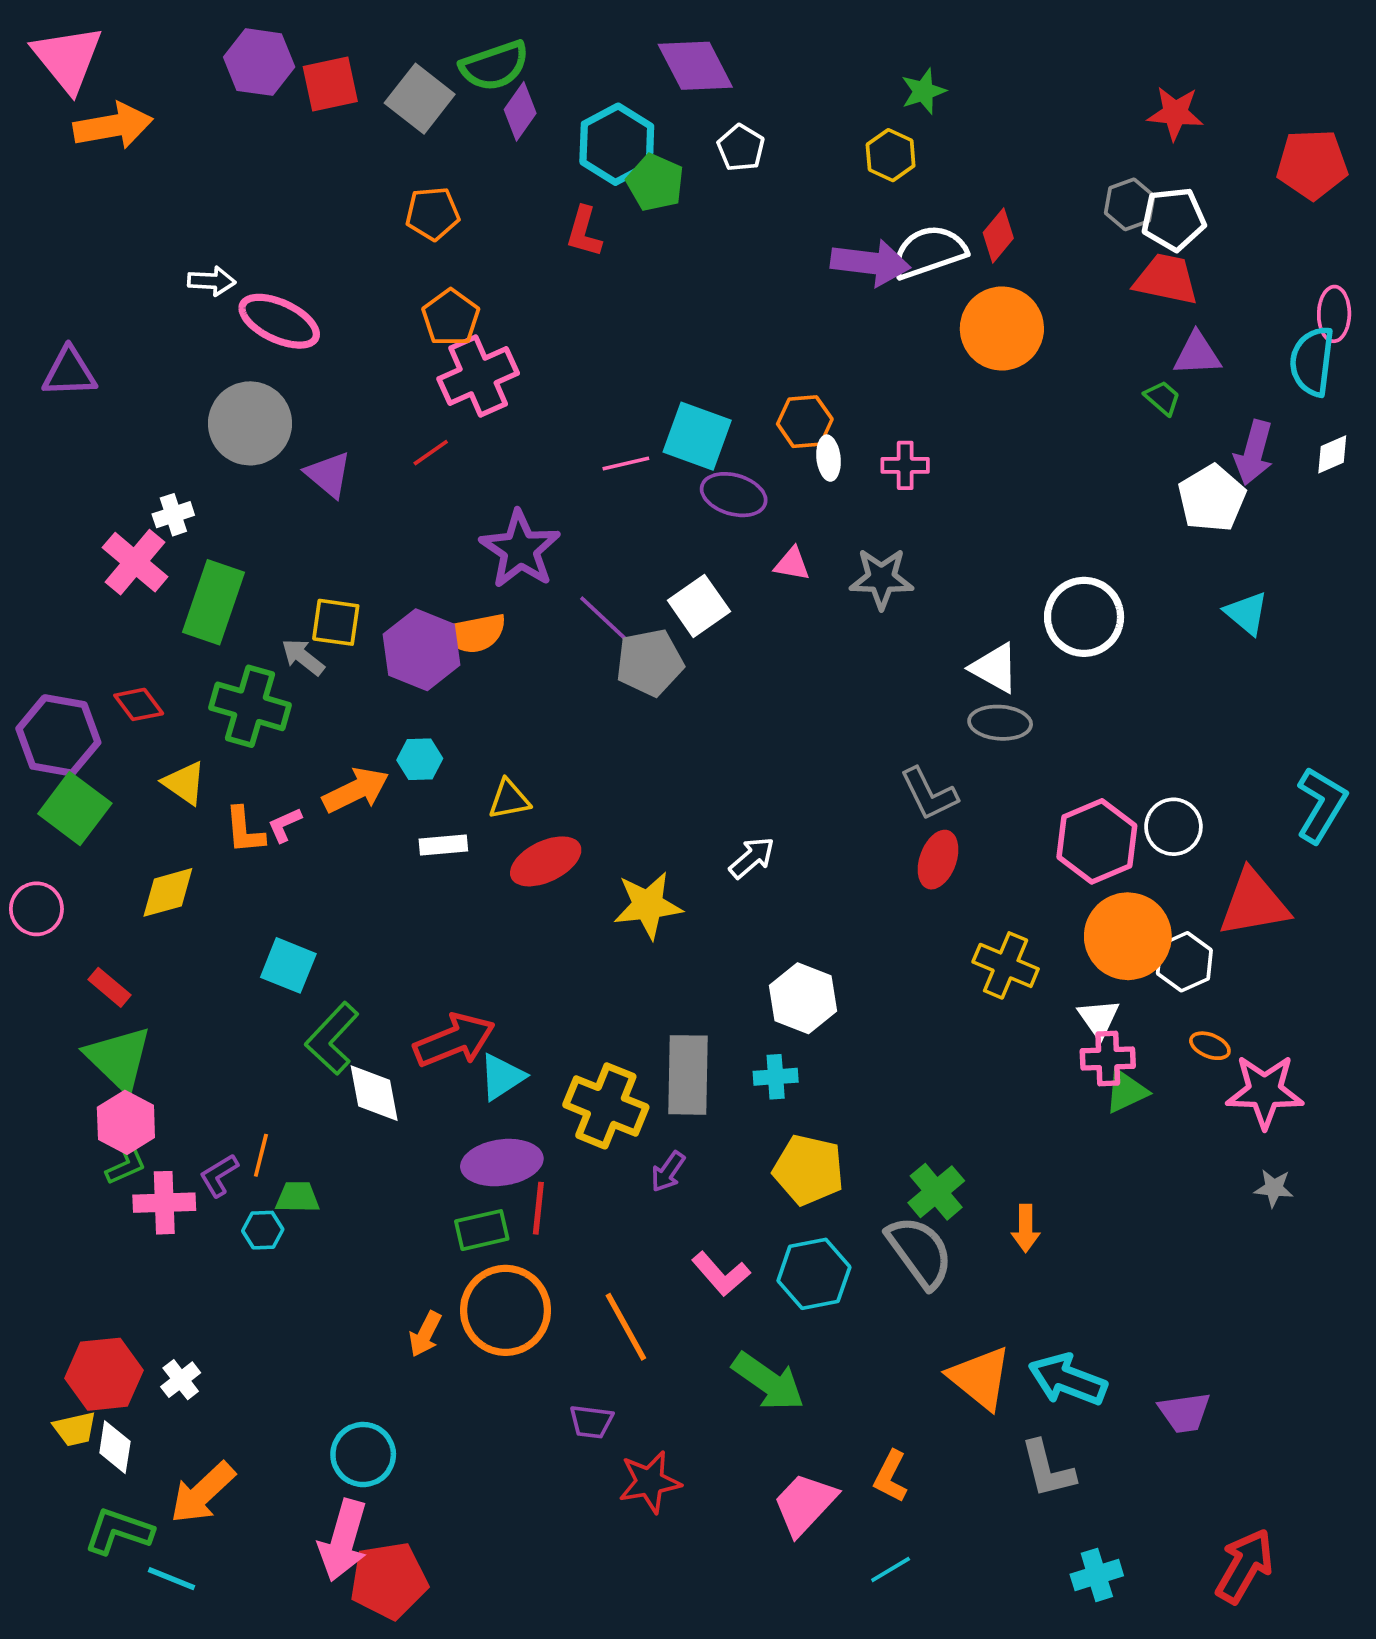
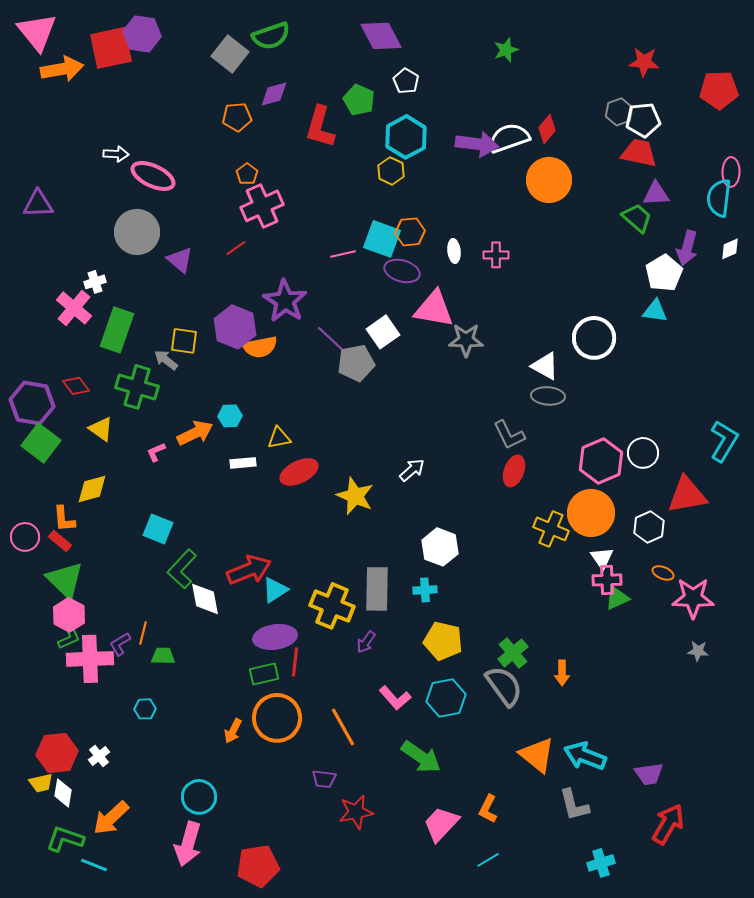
red square: (330, 84) -> (111, 48), moved, size x1.4
purple diamond: (520, 111) -> (274, 94), moved, turned 40
cyan hexagon: (617, 144) -> (406, 137), moved
yellow hexagon: (891, 155) -> (391, 171), moved
red L-shape: (584, 232) -> (320, 127), size x1.5
orange pentagon: (451, 318) -> (247, 174), size x0.7
green trapezoid: (1162, 398) -> (637, 218), size x1.5
orange hexagon: (805, 422) -> (410, 232), moved
pink triangle: (792, 564) -> (434, 309), size x2.0
gray star: (881, 579) -> (466, 340), moved
cyan triangle: (1246, 613) -> (655, 311), moved, turned -32
purple hexagon: (422, 650) -> (235, 327), moved
orange L-shape: (245, 830) -> (64, 519), moved
yellow star: (648, 905) -> (355, 496), turned 30
pink circle: (36, 909) -> (25, 537), moved
orange circle: (1128, 936) -> (591, 513), moved
pink cross: (164, 1203) -> (90, 659), size x1.4
cyan hexagon: (263, 1230) -> (145, 709), moved
red arrow: (1245, 1566) -> (668, 824), moved
red pentagon: (389, 1580) -> (258, 866), moved

